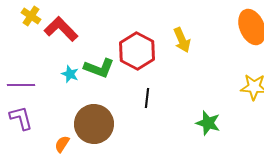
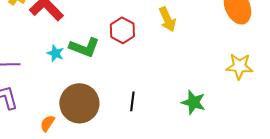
red hexagon: (137, 51) -> (122, 30), size x0.7
black line: (147, 98) -> (132, 101), moved

